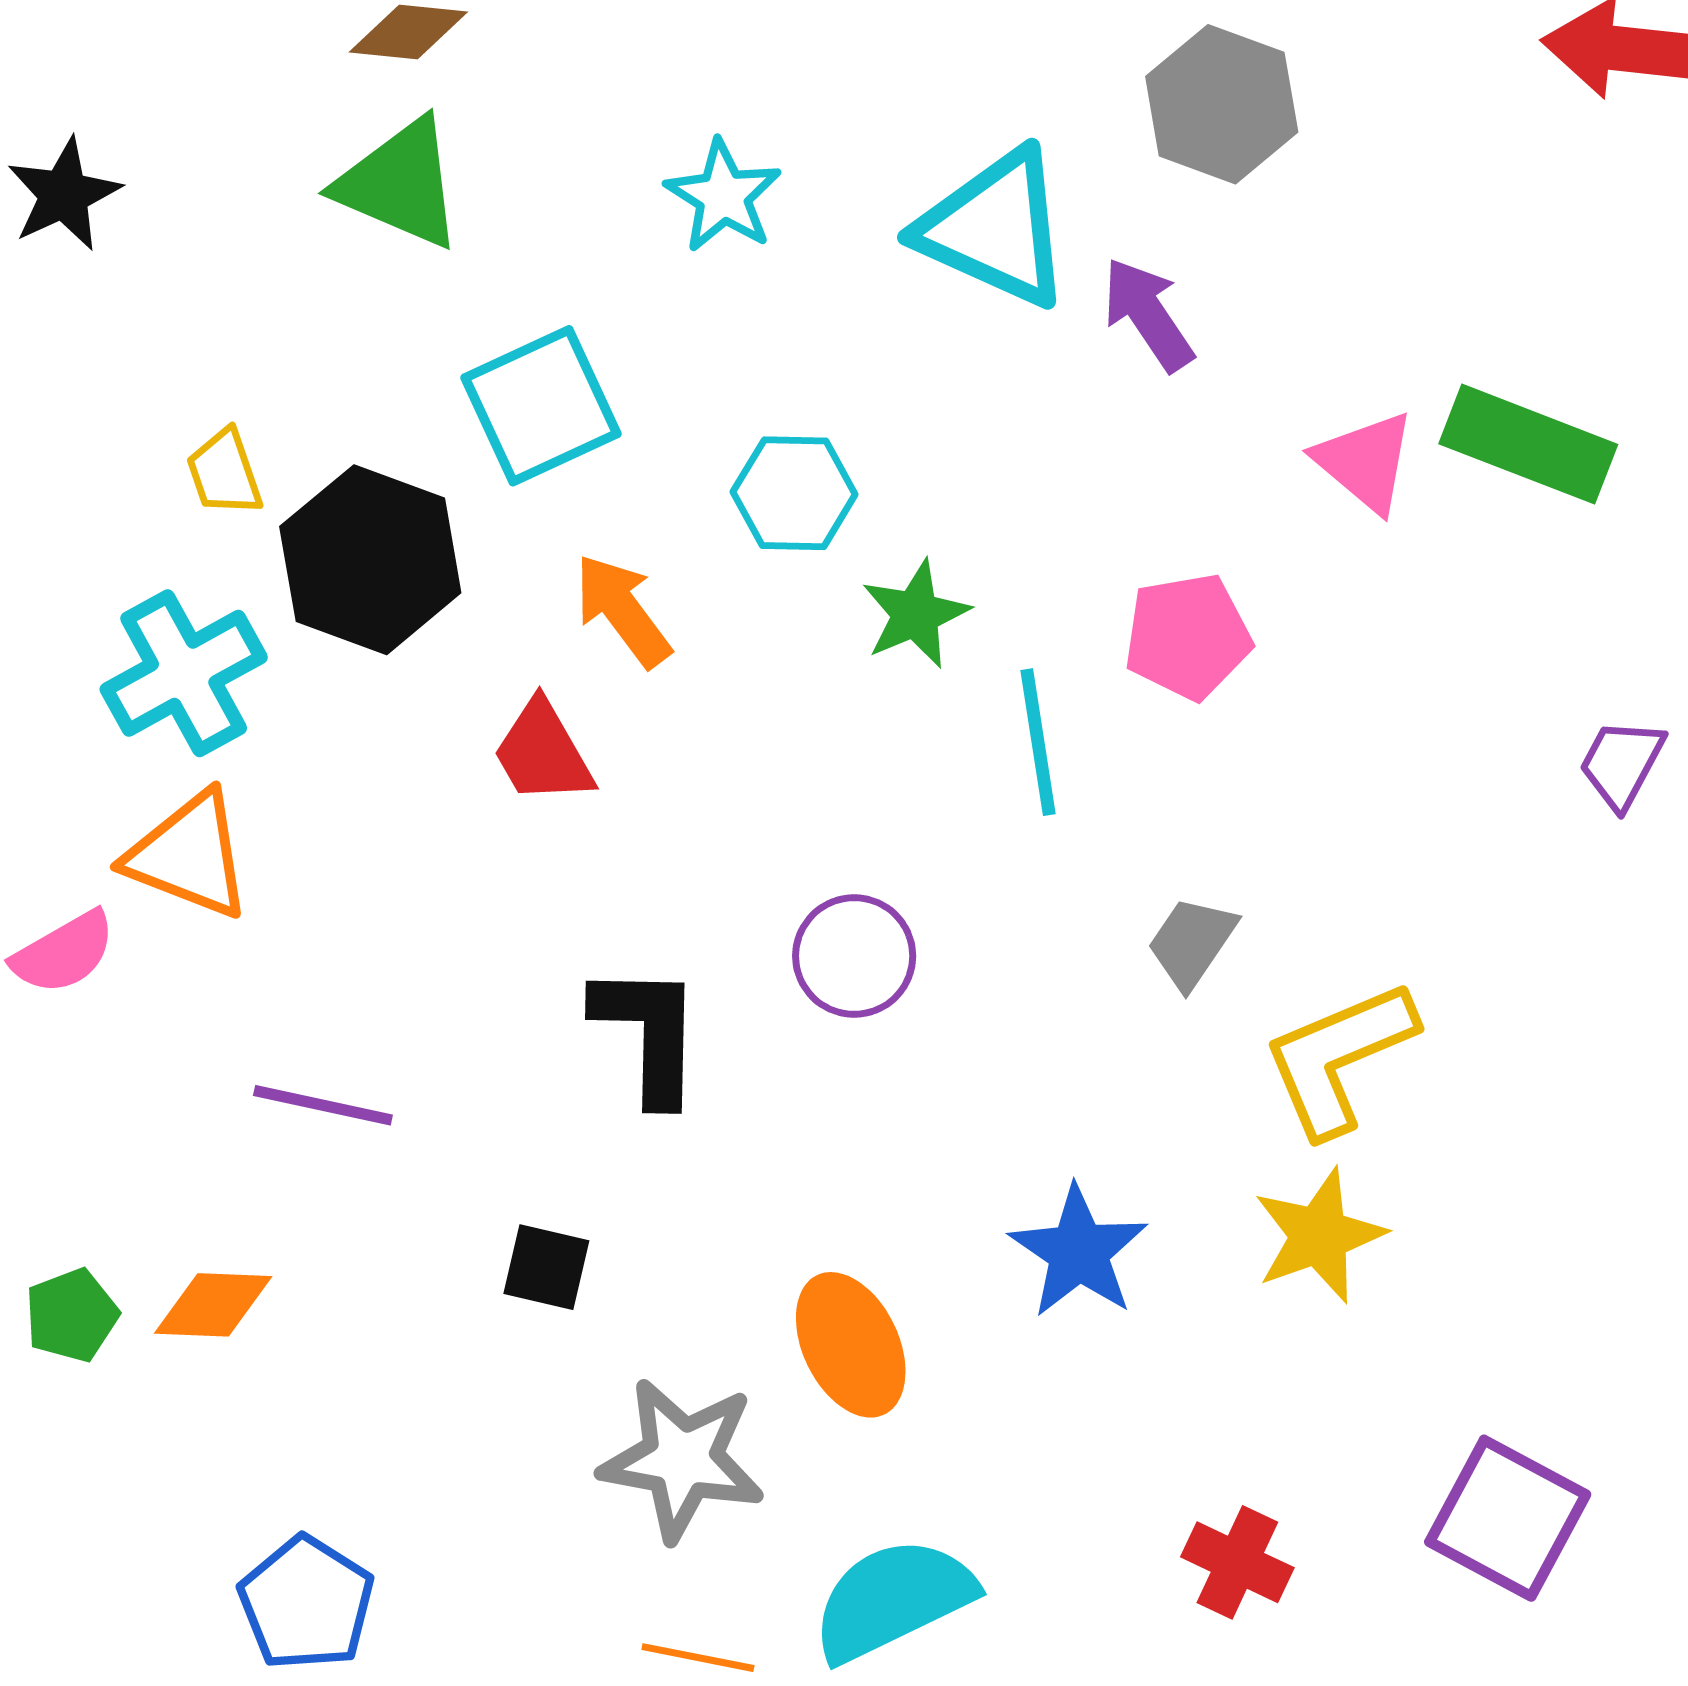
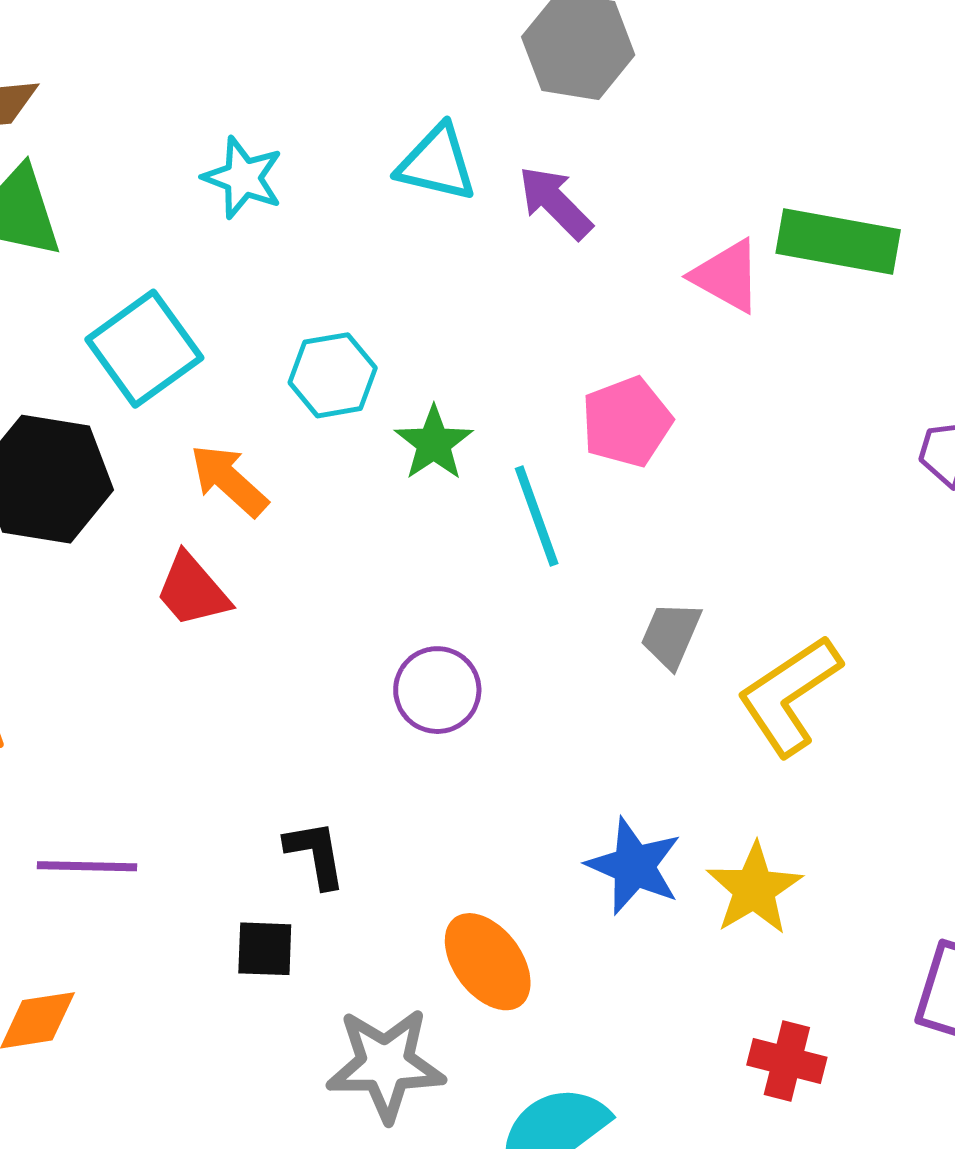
cyan triangle: (995, 228) -> (437, 163), size x0.7
black L-shape: (648, 1033) -> (315, 854), moved, size x0.7
yellow star: (1319, 1236) -> (754, 889), moved

